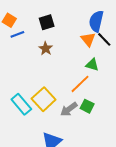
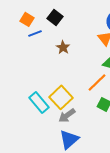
black square: (47, 22) -> (55, 17), moved, turned -35
gray arrow: (69, 109) -> (67, 115), moved

